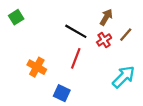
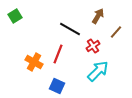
red cross: (104, 40) -> (93, 46), moved
red line: (76, 58) -> (58, 54), moved
cyan arrow: (124, 77) -> (98, 71), moved

